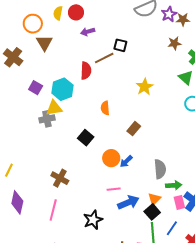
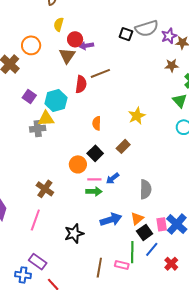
red circle: (76, 12) -> (75, 39), moved
orange circle: (33, 24) -> (31, 45), moved
brown triangle: (44, 43) -> (67, 56), moved
black square: (120, 45) -> (126, 34), moved
yellow star: (145, 87) -> (137, 116), moved
black square: (86, 138) -> (95, 153), moved
orange circle: (111, 158) -> (78, 164), moved
green arrow: (174, 185) -> (94, 191), moved
pink line: (114, 189) -> (94, 179), moved
black square: (152, 212) -> (145, 232), moved

